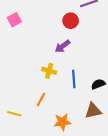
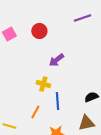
red circle: (71, 21) -> (39, 31), moved
blue line: (74, 79) -> (57, 101), moved

